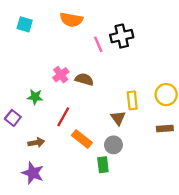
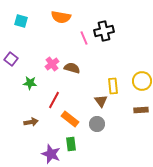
purple square: (13, 118) -> (11, 59), moved
green rectangle: (103, 165) -> (71, 144), moved
purple star: (33, 173) -> (51, 154), moved

